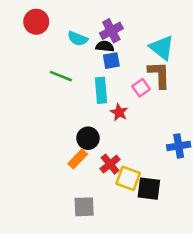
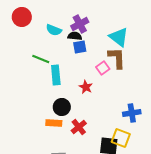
cyan rectangle: (101, 90) -> (56, 75), moved
orange rectangle: (78, 159) -> (54, 123), turned 49
yellow square: (128, 178) -> (121, 138), moved

